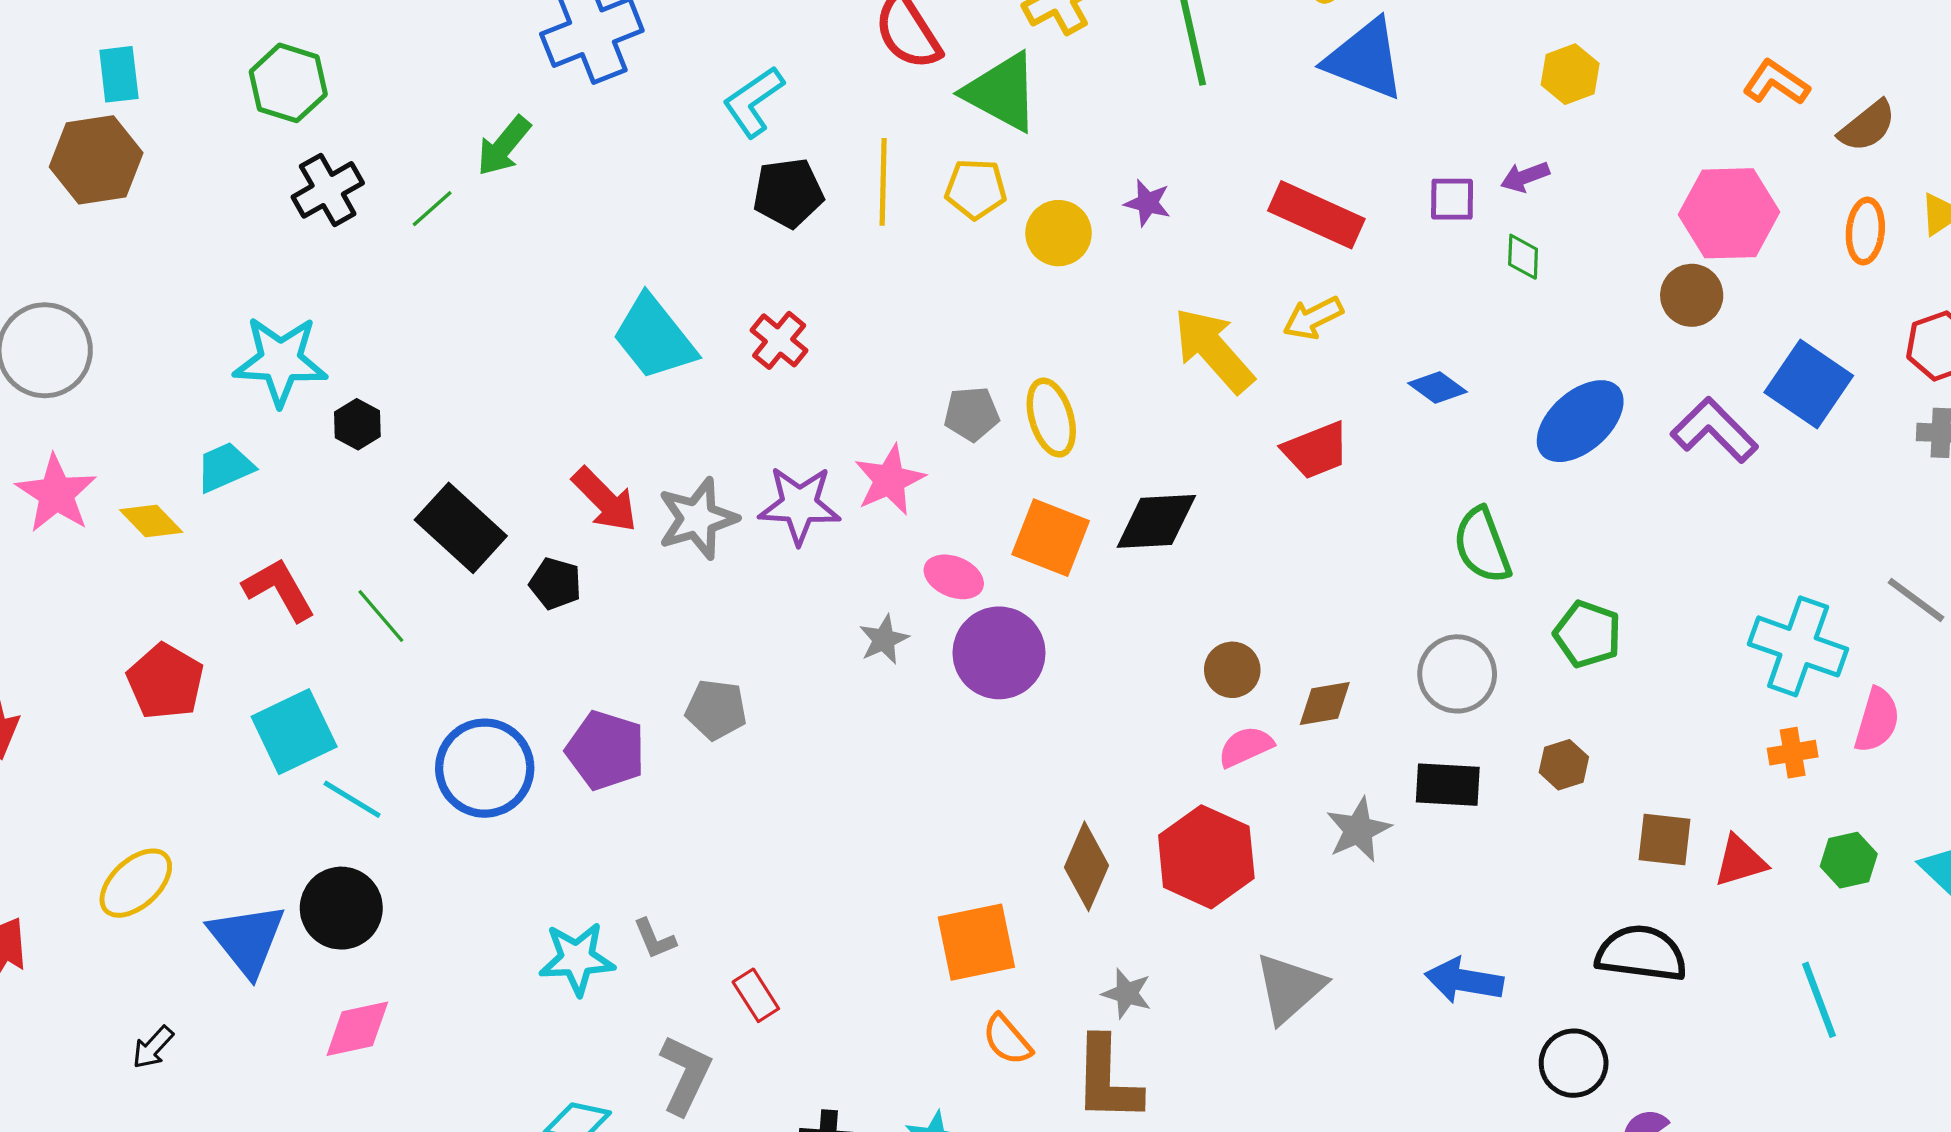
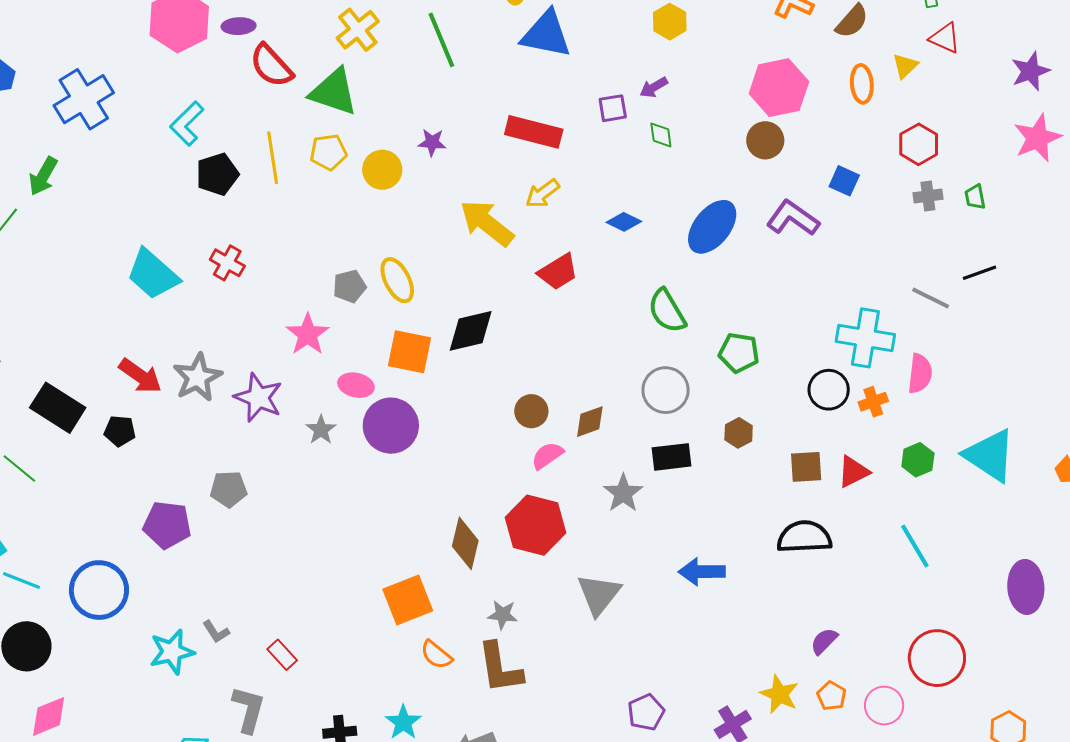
blue square: (1809, 384) -> (844, 181), size x0.6
purple star: (799, 505) -> (258, 398), moved, turned 30
blue circle: (485, 768) -> (99, 590), moved
black circle: (1574, 1063) -> (829, 390), moved

